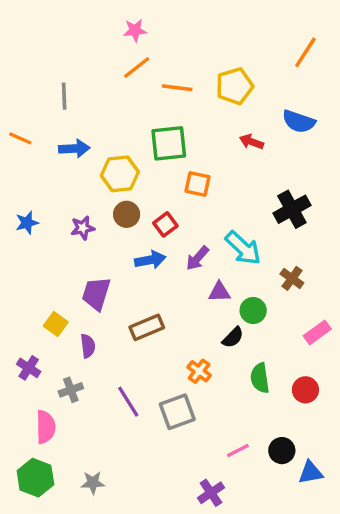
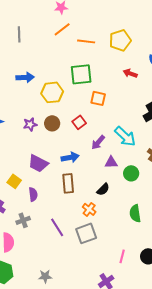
gray line: (64, 96) -> (19, 34), moved
brown circle: (127, 214) -> (52, 123), moved
blue arrow: (150, 260) -> (70, 157), moved
purple trapezoid: (96, 294) -> (38, 163), turned -80
brown rectangle: (147, 327) -> (68, 183), turned -72
black semicircle: (233, 337) -> (103, 189), moved
orange cross: (199, 371) -> (89, 209), moved
pink line: (238, 451) -> (122, 256), turned -48
gray star: (93, 483) -> (45, 276), moved

